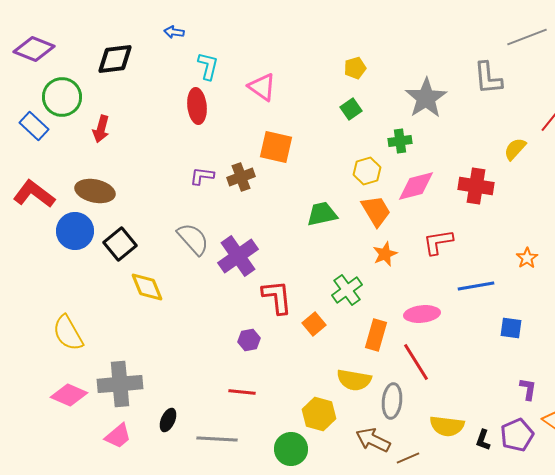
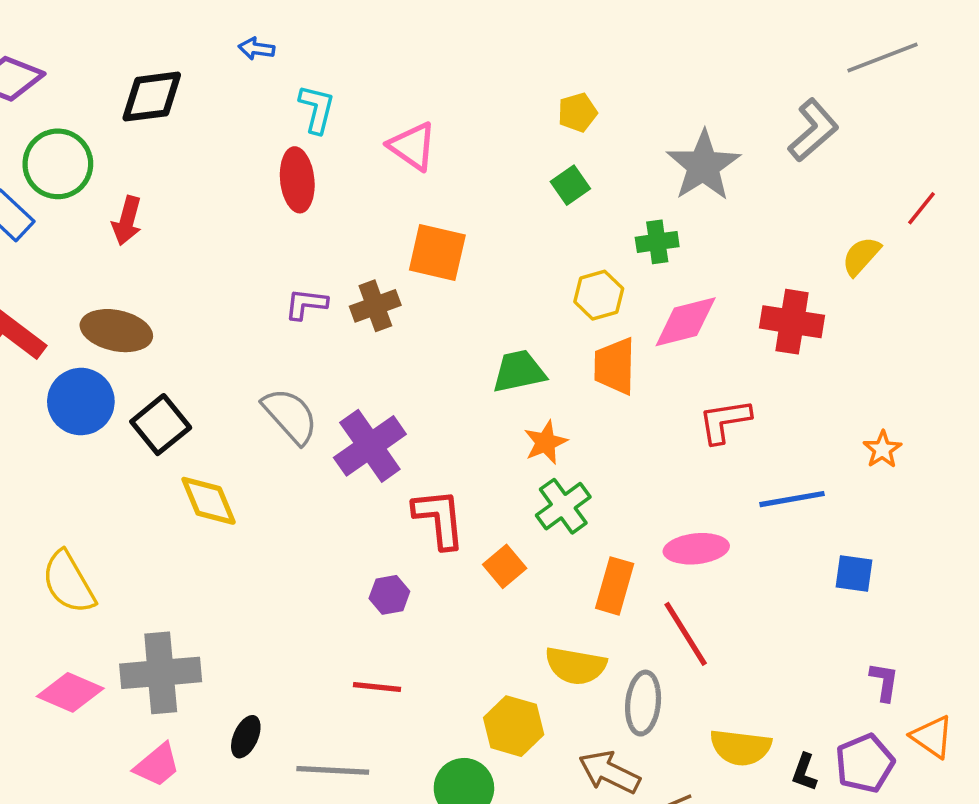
gray L-shape: (488, 78) -> (813, 130), turned -126
orange trapezoid: (376, 211) -> (615, 366), turned -148
orange star: (385, 254) -> (546, 442), moved

